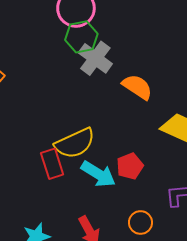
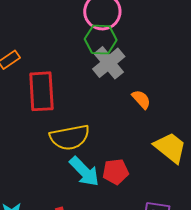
orange semicircle: (137, 87) -> (141, 99), size x0.7
red rectangle: (52, 164) -> (41, 91), moved, size x1.4

